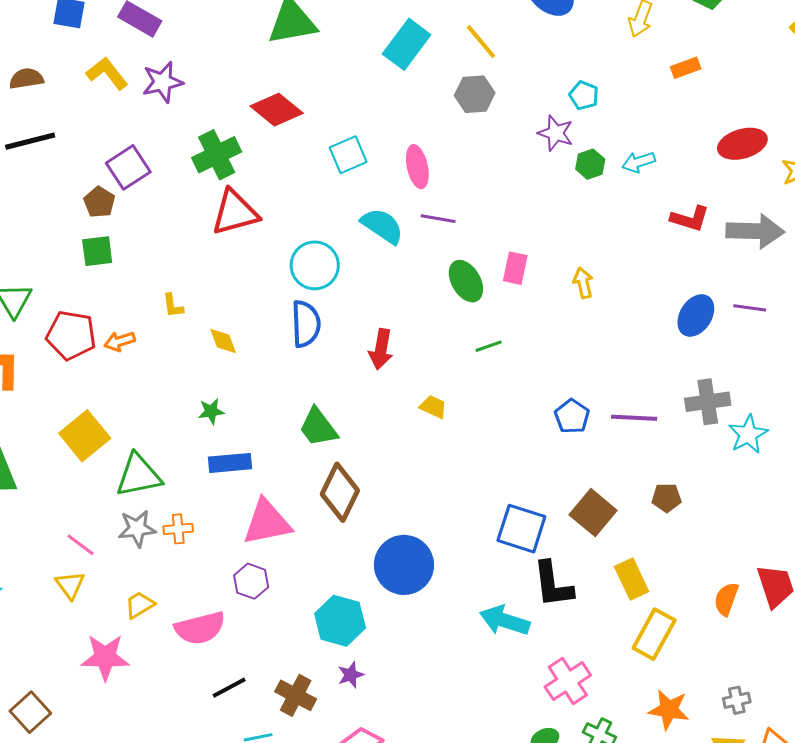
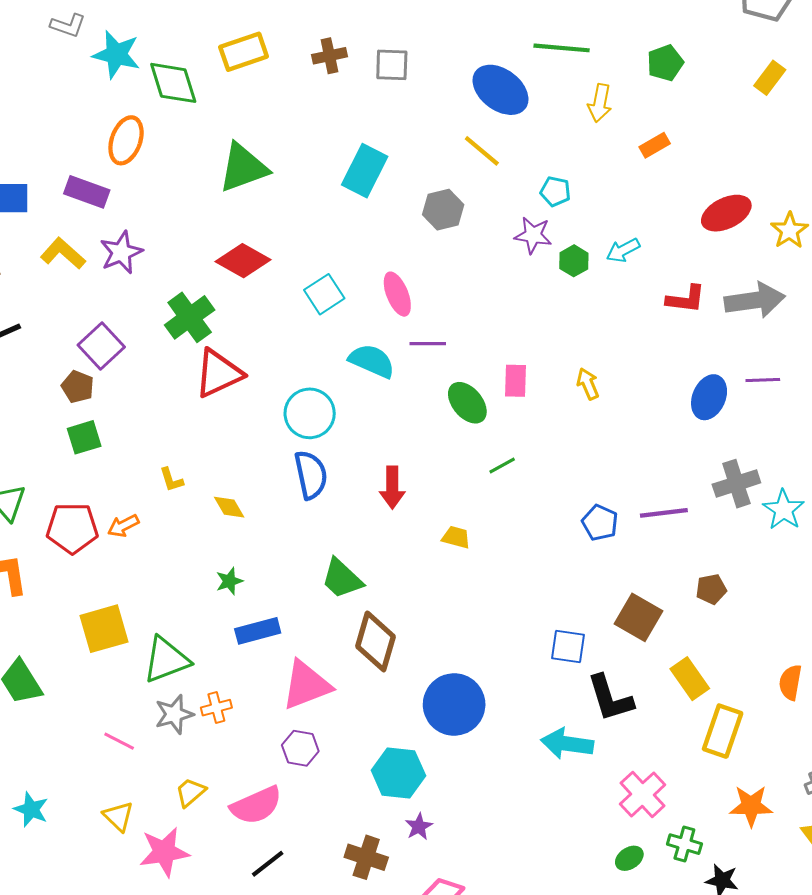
yellow line: (481, 42) -> (482, 151), moved
yellow square: (85, 436) -> (104, 629), turned 33
blue square: (521, 529) -> (568, 647), size x0.7
yellow triangle: (70, 585) -> (118, 816), moved
black line: (229, 688) -> (268, 864), moved

